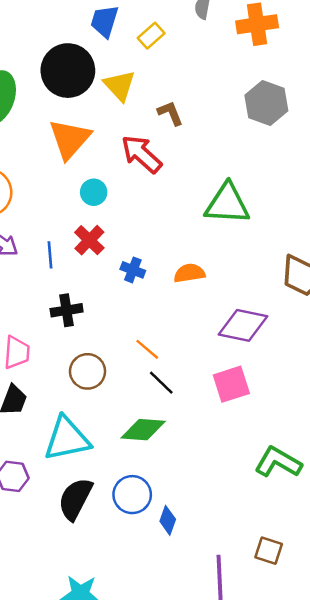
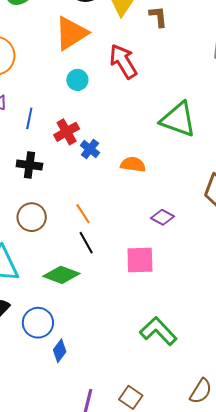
brown L-shape: (170, 113) -> (158, 17), moved
red cross: (89, 240) -> (67, 132), moved
purple diamond: (243, 325) -> (163, 217), size x0.6

